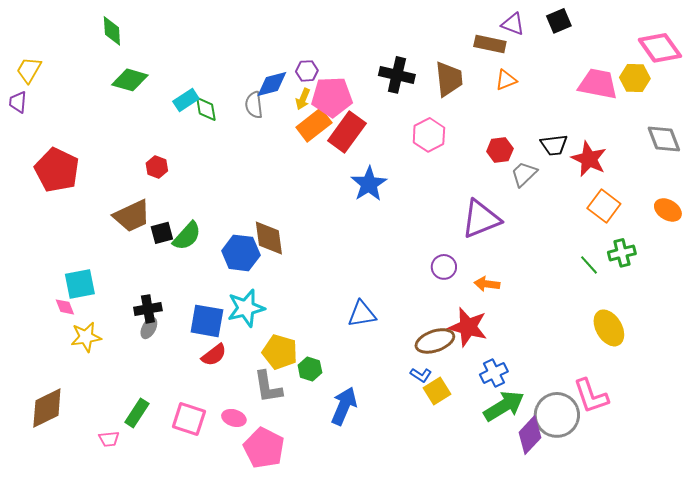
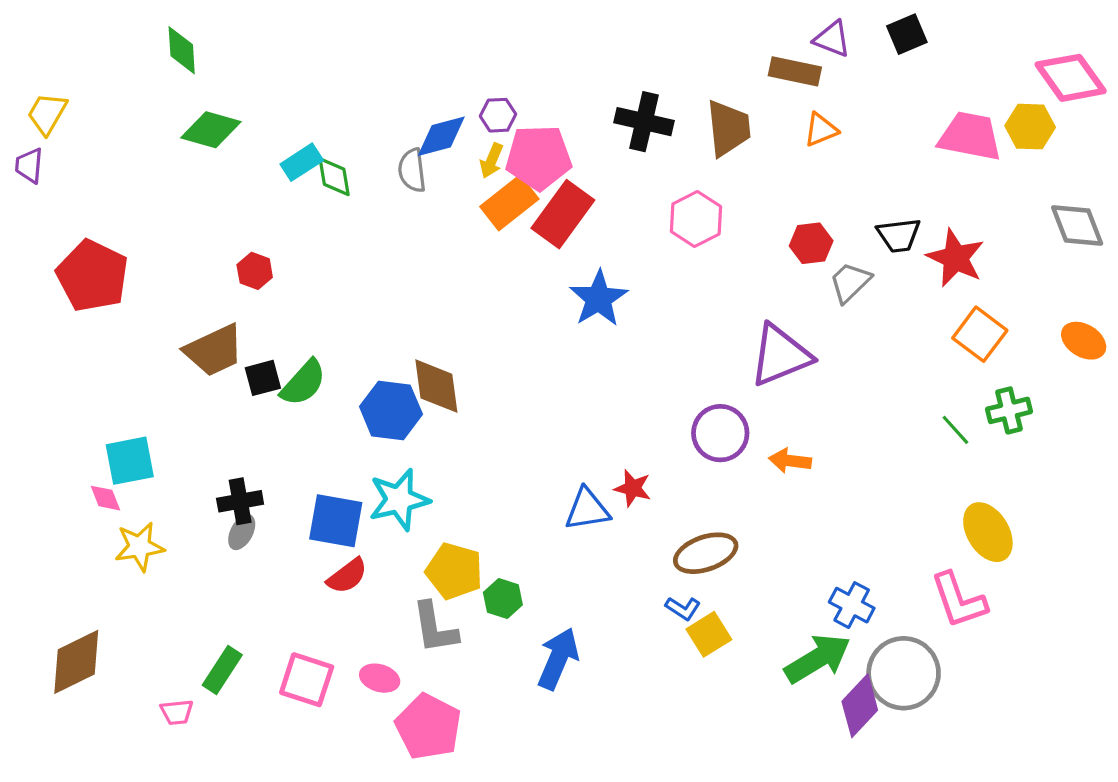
purple circle: (444, 267) -> (720, 433), size x1.4
red star: (468, 327) -> (633, 488), moved, size x0.6
blue cross: (494, 373) -> (852, 605), moved, turned -36
pink L-shape: (591, 396) -> (959, 600), moved

